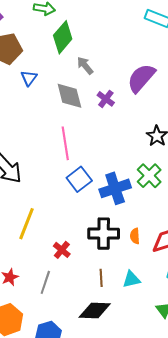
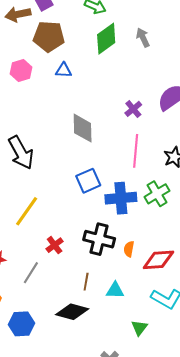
gray arrow: (85, 65) -> (143, 38), moved
blue triangle: (29, 78) -> (64, 70), turned 42
gray diamond: (69, 96) -> (83, 128), moved
pink line: (65, 143) -> (136, 151), moved

